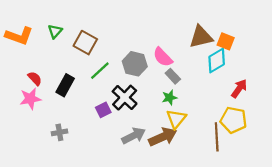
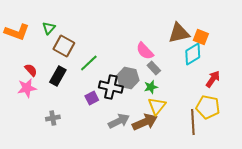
brown square: (85, 43) -> (64, 46), moved
gray hexagon: (135, 64) -> (128, 78), moved
black cross: (125, 98) -> (111, 87), turned -30

